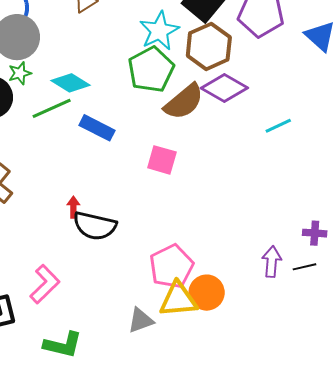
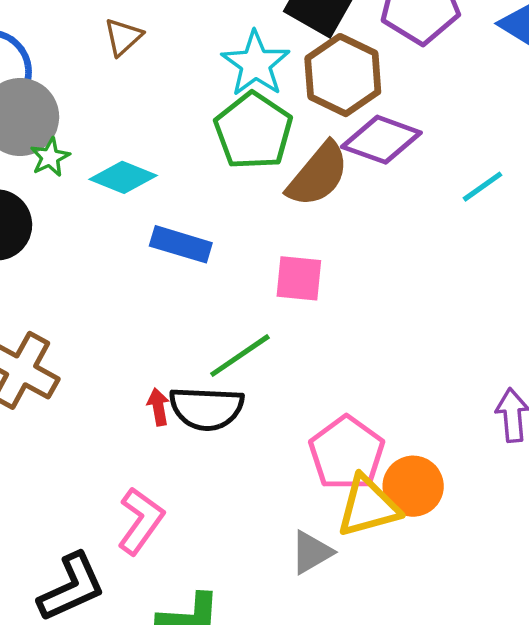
green star: (20, 73) -> (50, 157), moved
green line: (52, 108) -> (240, 356), moved
red arrow: (73, 207) -> (158, 407), moved

